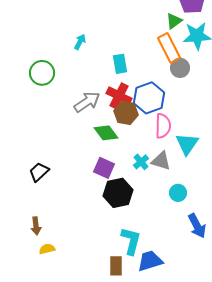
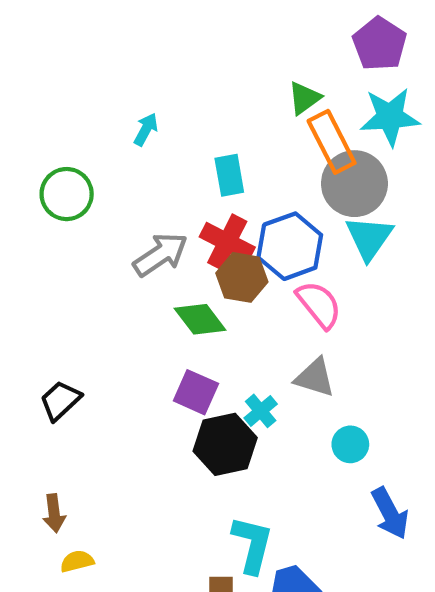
green triangle: (174, 21) -> (304, 98), moved
gray circle: (180, 68) -> (354, 184), size x1.6
pink semicircle: (163, 126) -> (319, 305), turned -40
cyan triangle: (187, 144) -> (369, 238), moved
cyan cross: (141, 162) -> (261, 411), moved

